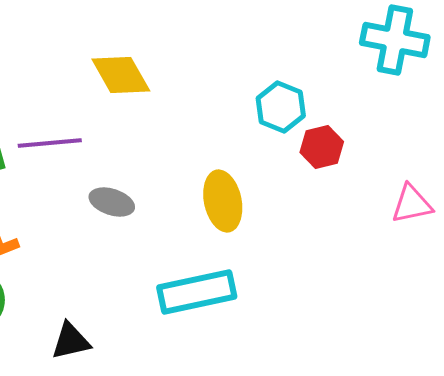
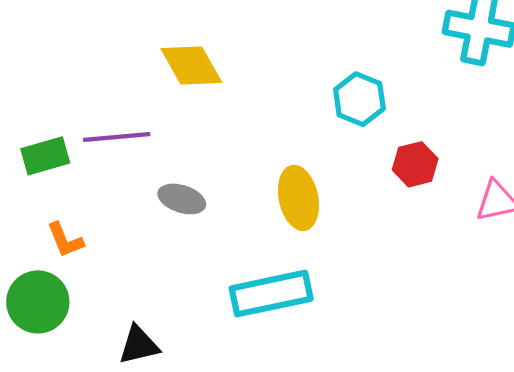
red hexagon: (322, 147) -> (415, 164), moved

